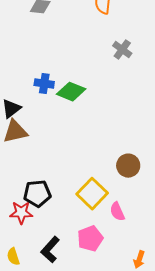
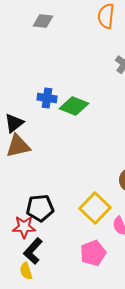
black L-shape: (50, 250) -> (33, 251), moved
yellow semicircle: (13, 257) -> (26, 271), moved

